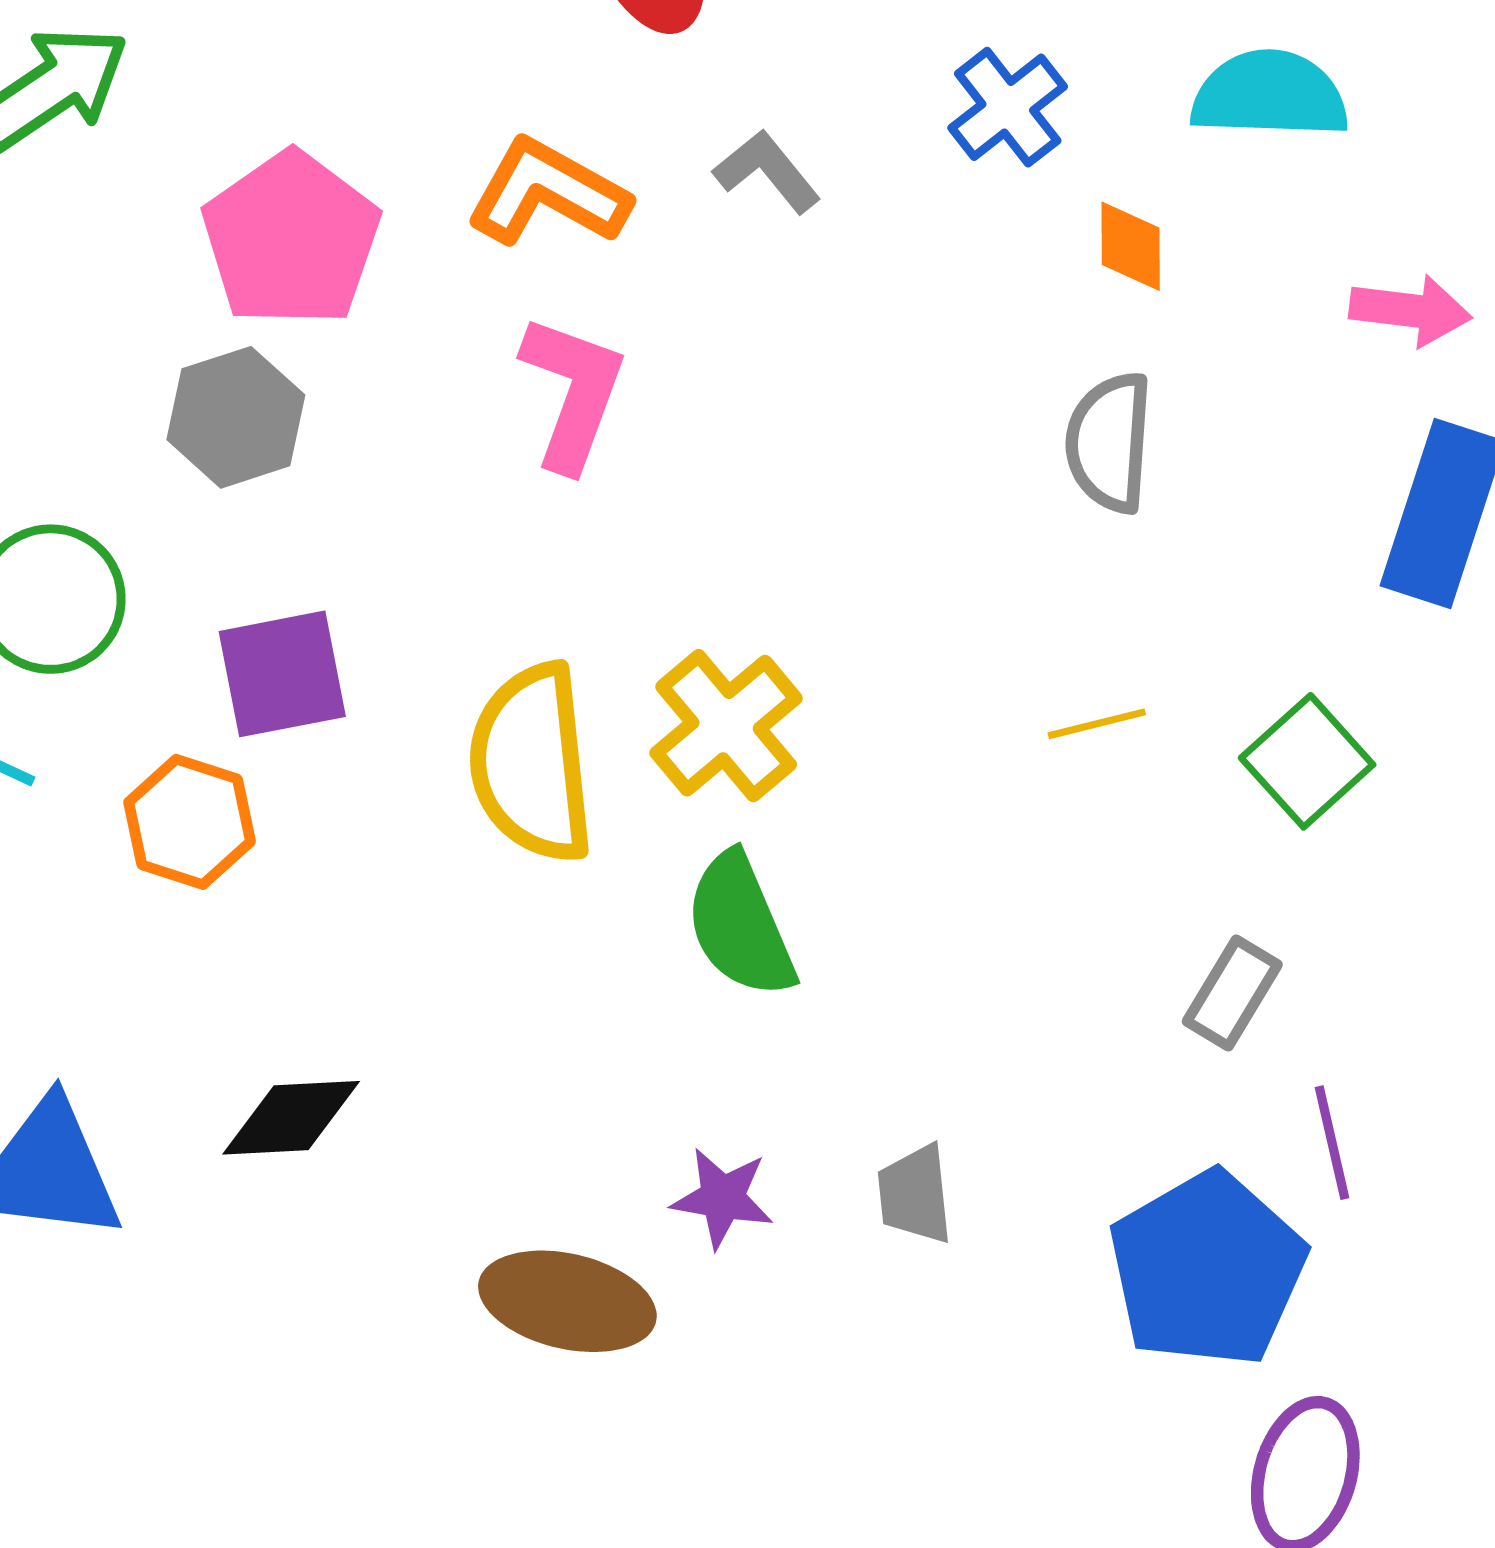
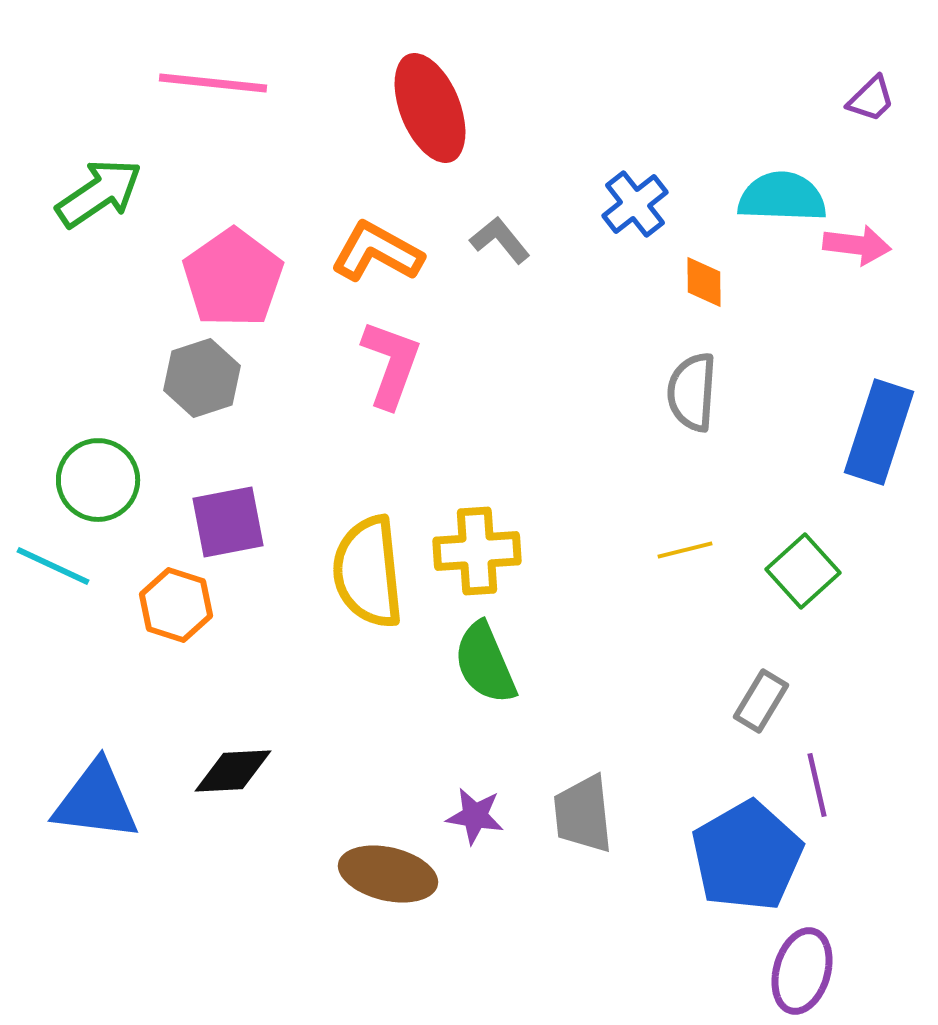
pink arrow: (1410, 310) -> (857, 245), moved
yellow cross: (726, 726) -> (477, 551), turned 36
gray trapezoid: (915, 1194) -> (583, 814), size x1.4

